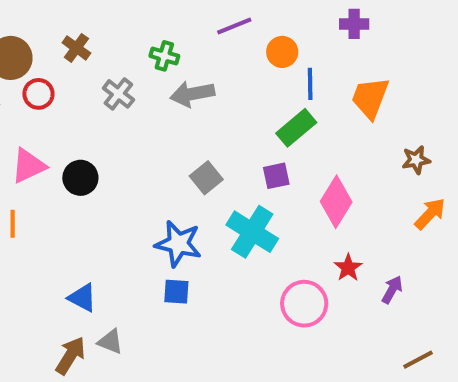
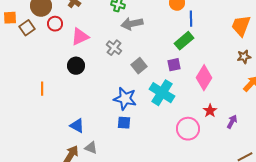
gray cross: (118, 94) -> (114, 48), moved
orange trapezoid: (370, 98) -> (241, 26), moved
pink triangle: (28, 166) -> (80, 37), moved

